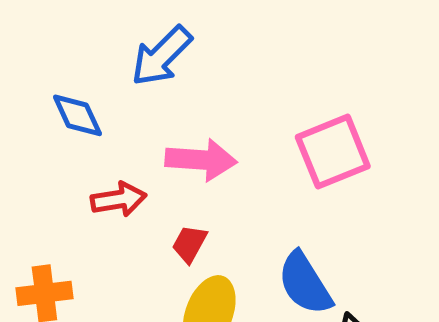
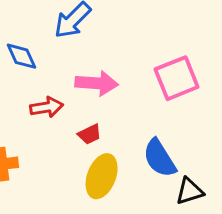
red trapezoid: (189, 244) -> (90, 134), turned -145

